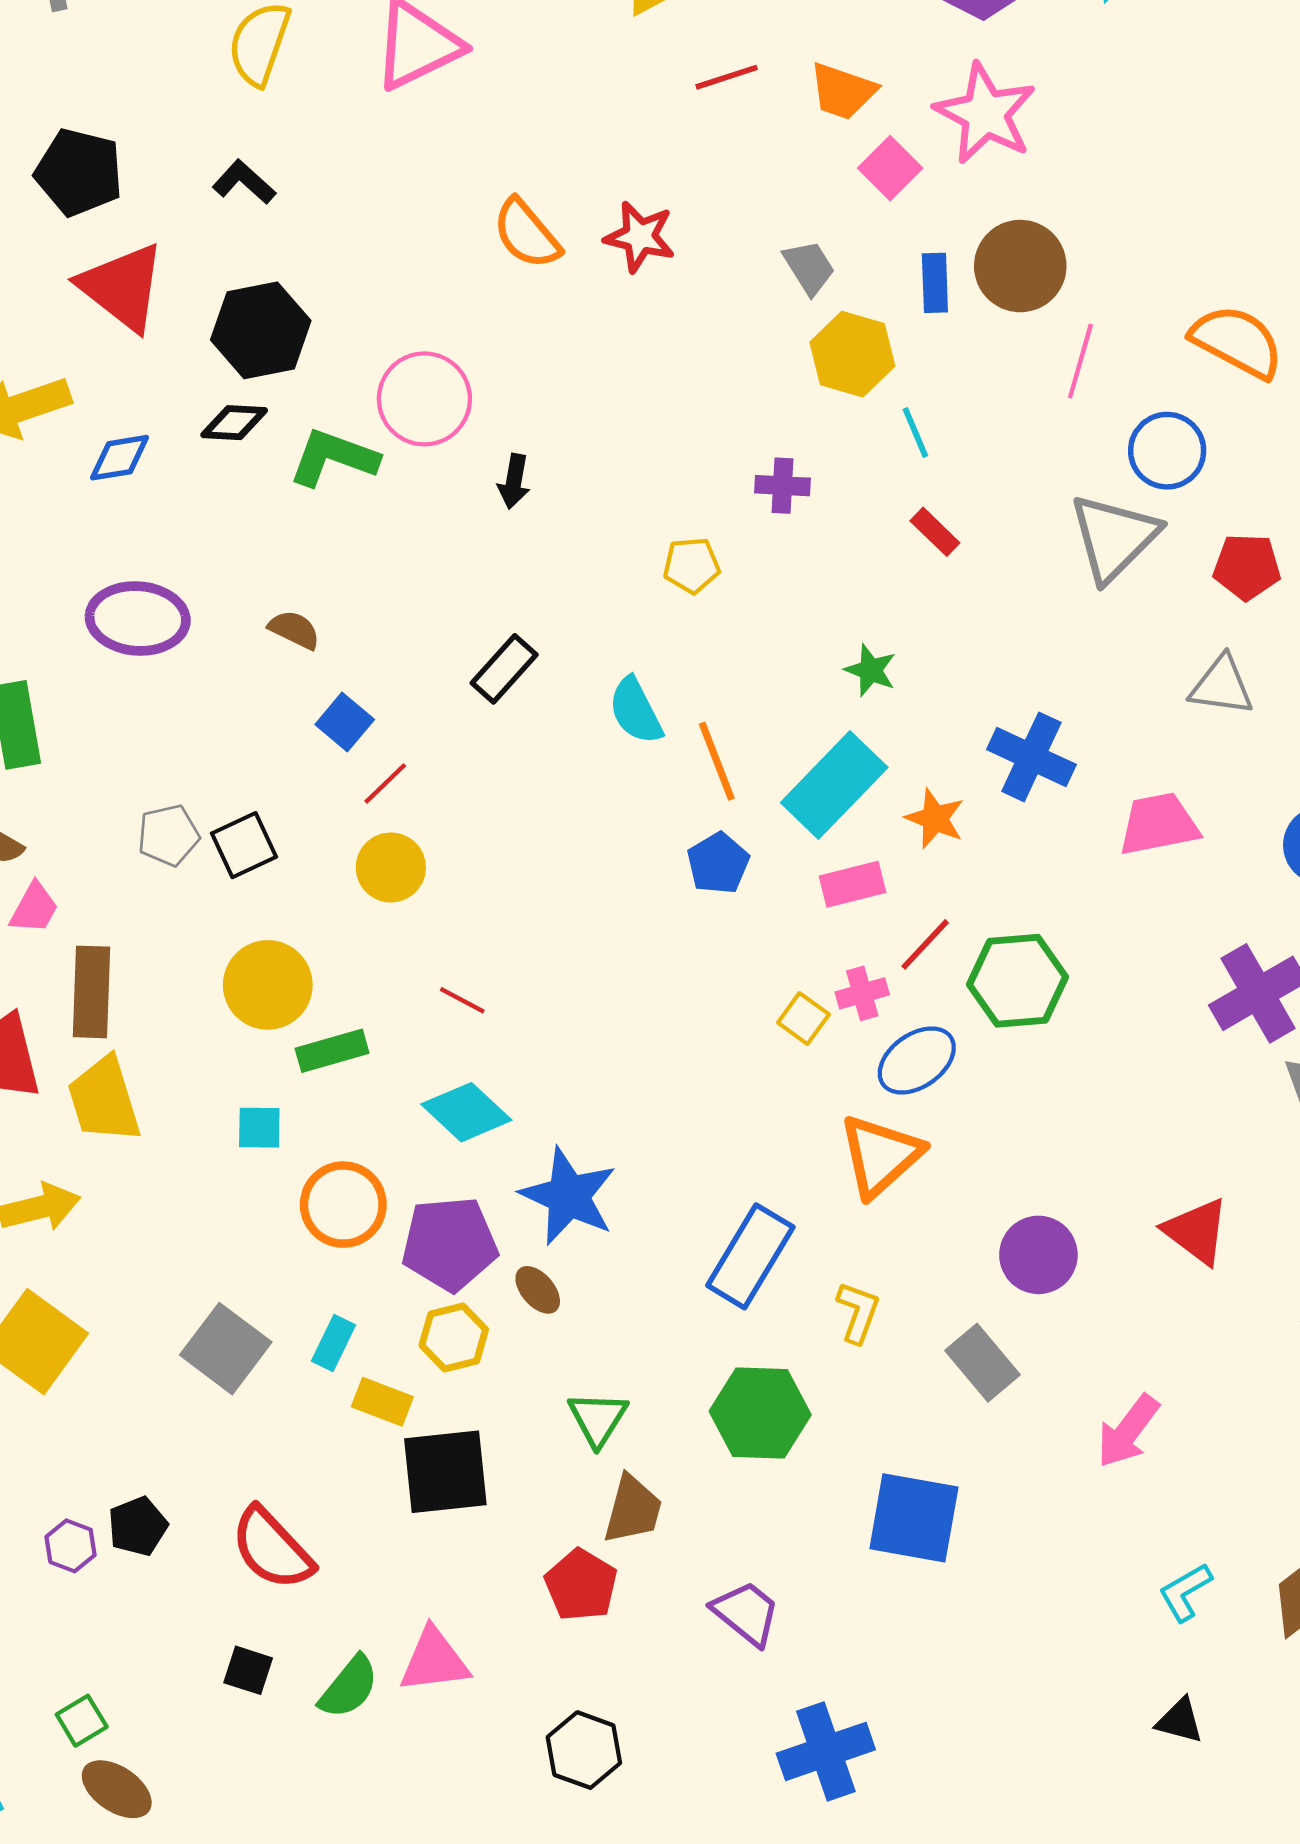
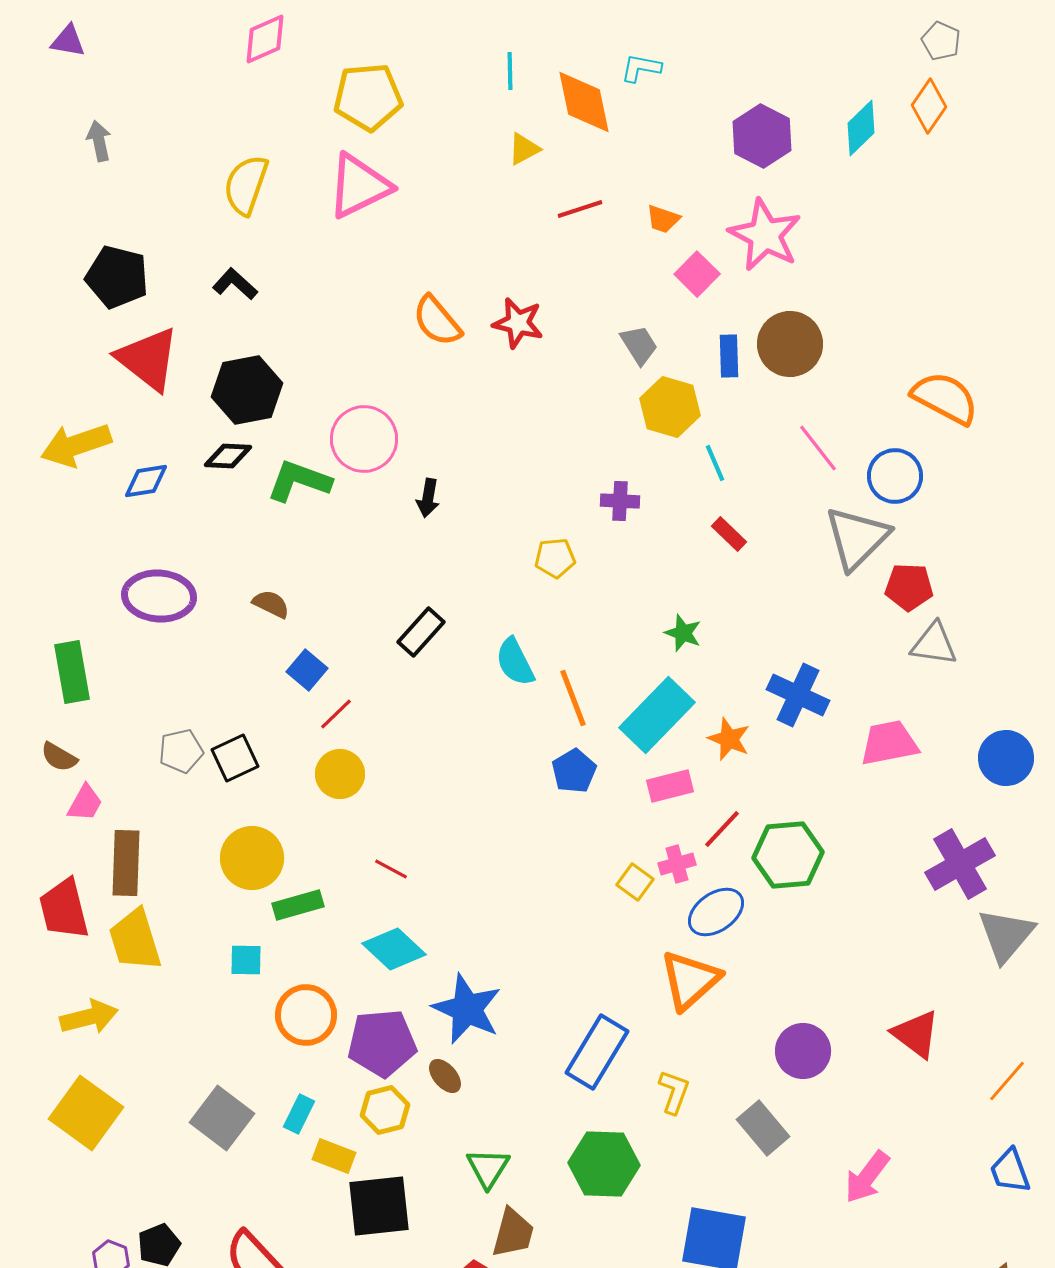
orange trapezoid: (843, 91) -> (663, 219), size x0.7
pink line: (1080, 361) -> (818, 448), moved, turned -54
red pentagon: (1247, 567) -> (909, 587), moved

